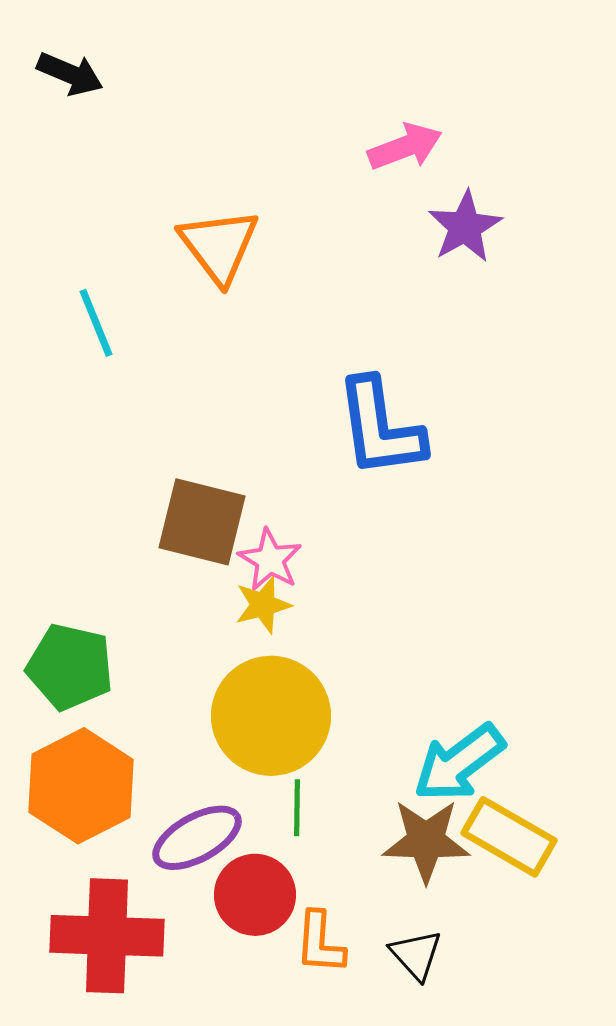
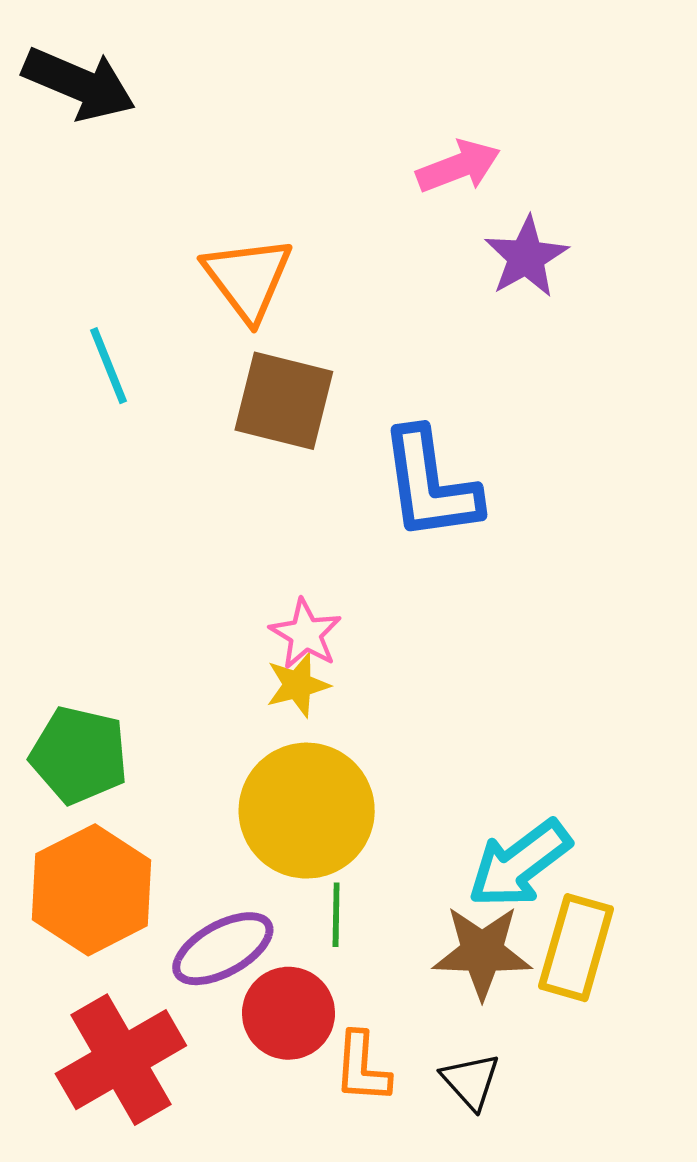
black arrow: (70, 74) -> (79, 84), size x1.5
brown square: (202, 522) -> (284, 401), moved
yellow rectangle: (509, 837) -> (576, 948), turned 76
red cross: (107, 936) -> (121, 1060), turned -32

